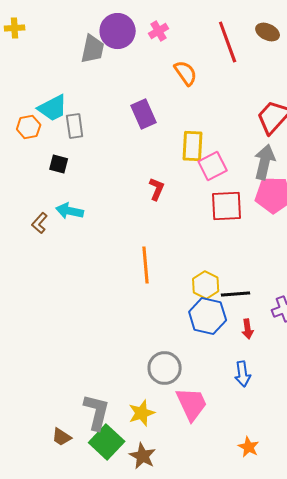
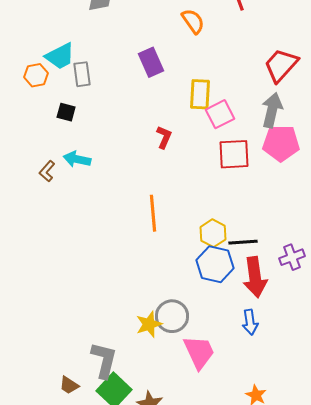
red arrow: (248, 329) -> (255, 277), size x2.0
yellow star: (142, 413) -> (149, 324), moved

